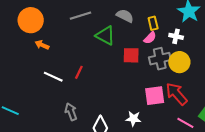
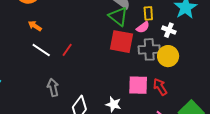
green triangle: (105, 36) -> (118, 16), moved
orange arrow: (42, 45) -> (35, 26), moved
red square: (131, 55) -> (121, 42), size x1.4
red arrow: (177, 94) -> (160, 87), size x0.7

